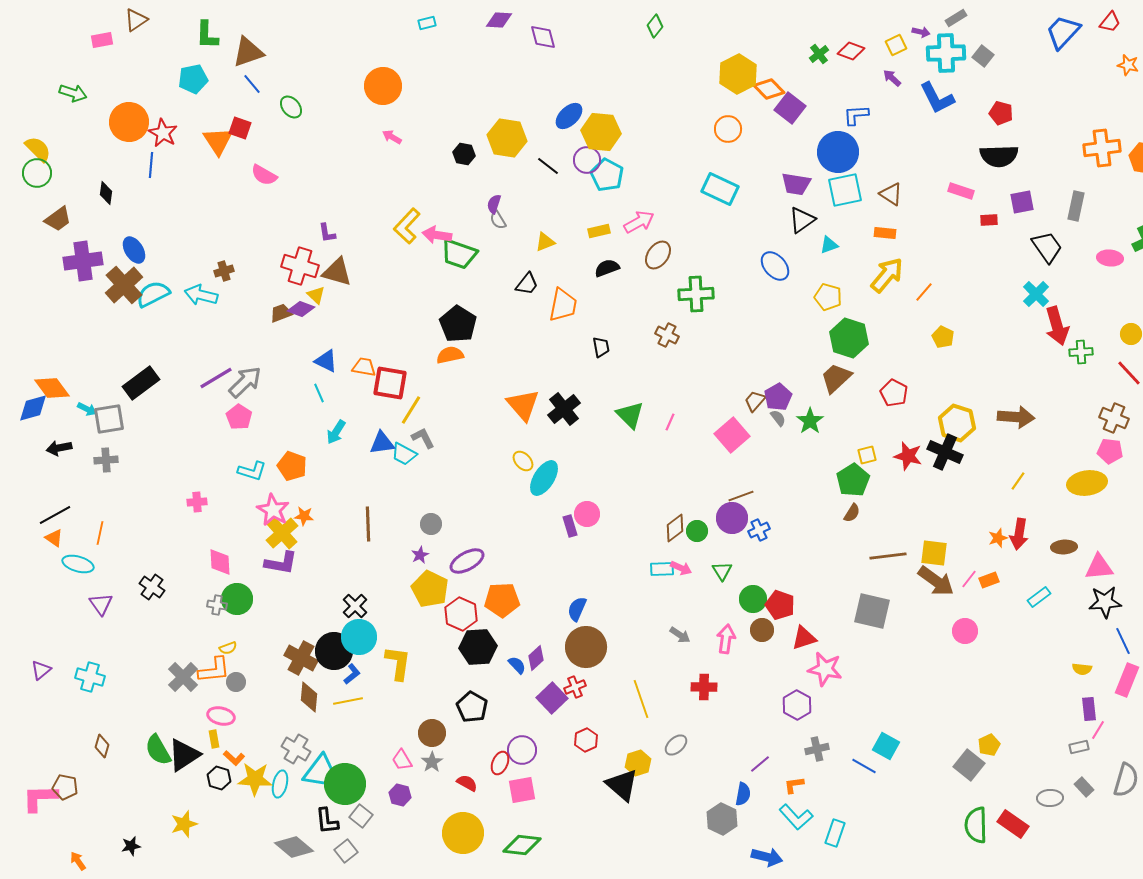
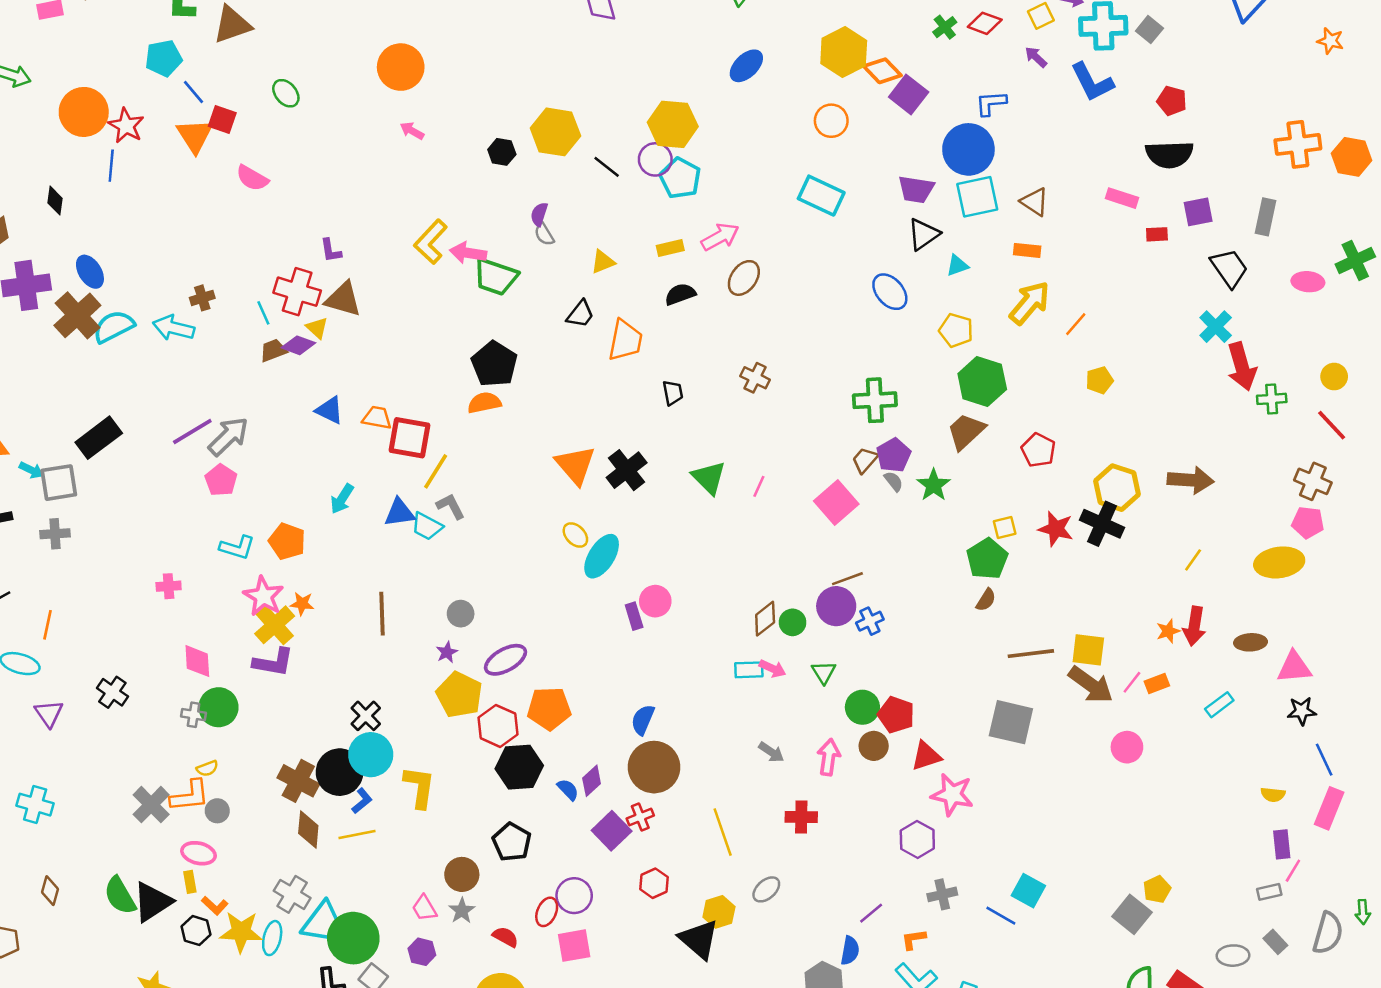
blue line: (252, 84) -> (194, 92), moved
blue ellipse: (569, 116) -> (746, 66), moved
green cross: (696, 294) -> (875, 400), moved
yellow pentagon: (943, 337) -> (1099, 380), turned 30
cyan line: (319, 393) -> (263, 313), moved
black star: (1105, 602) -> (1302, 711), size x0.7

